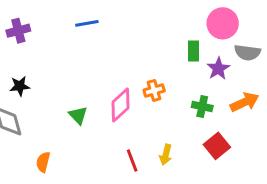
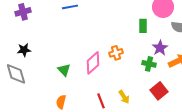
purple star: (218, 69) -> (160, 48), moved
yellow arrow: (166, 155) -> (124, 97), turned -48
orange semicircle: (43, 162) -> (61, 102), moved

